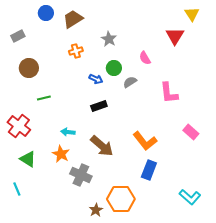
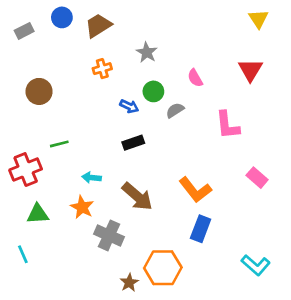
gray rectangle: (18, 36) -> (24, 31), moved
red triangle: (175, 36) -> (250, 70), moved
green line: (44, 98) -> (59, 144), moved
red cross: (19, 126) -> (26, 170), turned 30
green triangle: (28, 159) -> (38, 214), turned -36

